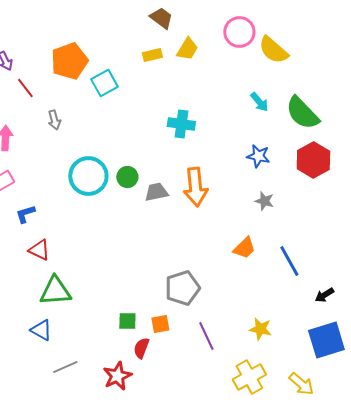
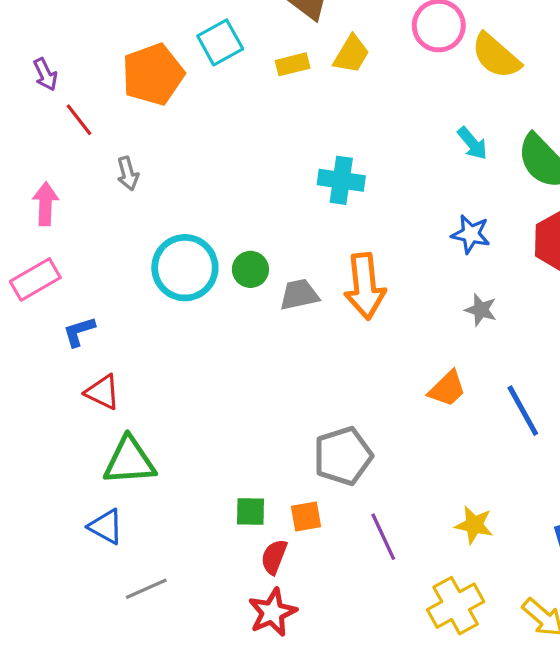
cyan square: (104, 83) -> (220, 42), moved
red star: (117, 376) -> (272, 612), moved

